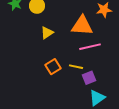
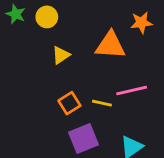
pink line: (90, 47) -> (132, 90), moved
purple square: (89, 78) -> (84, 138), moved, size x1.5

